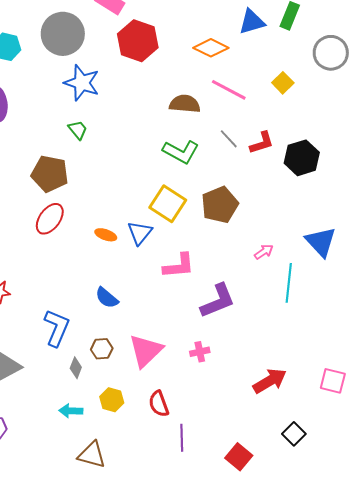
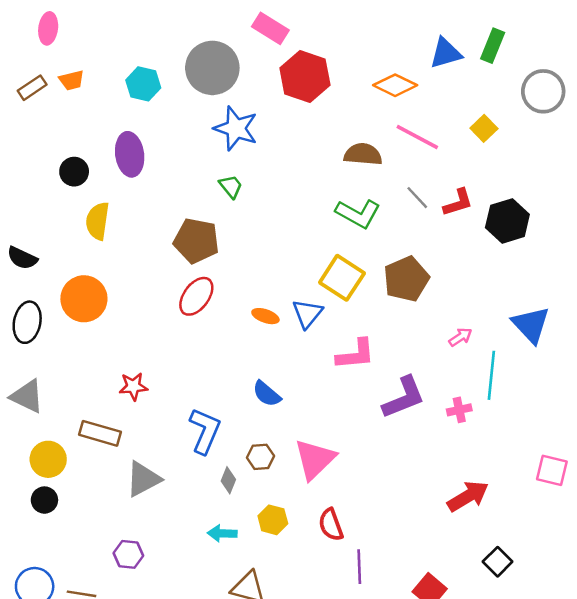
pink cross: (200, 352) -> (459, 410), moved
pink square: (333, 381) -> (552, 470), moved

